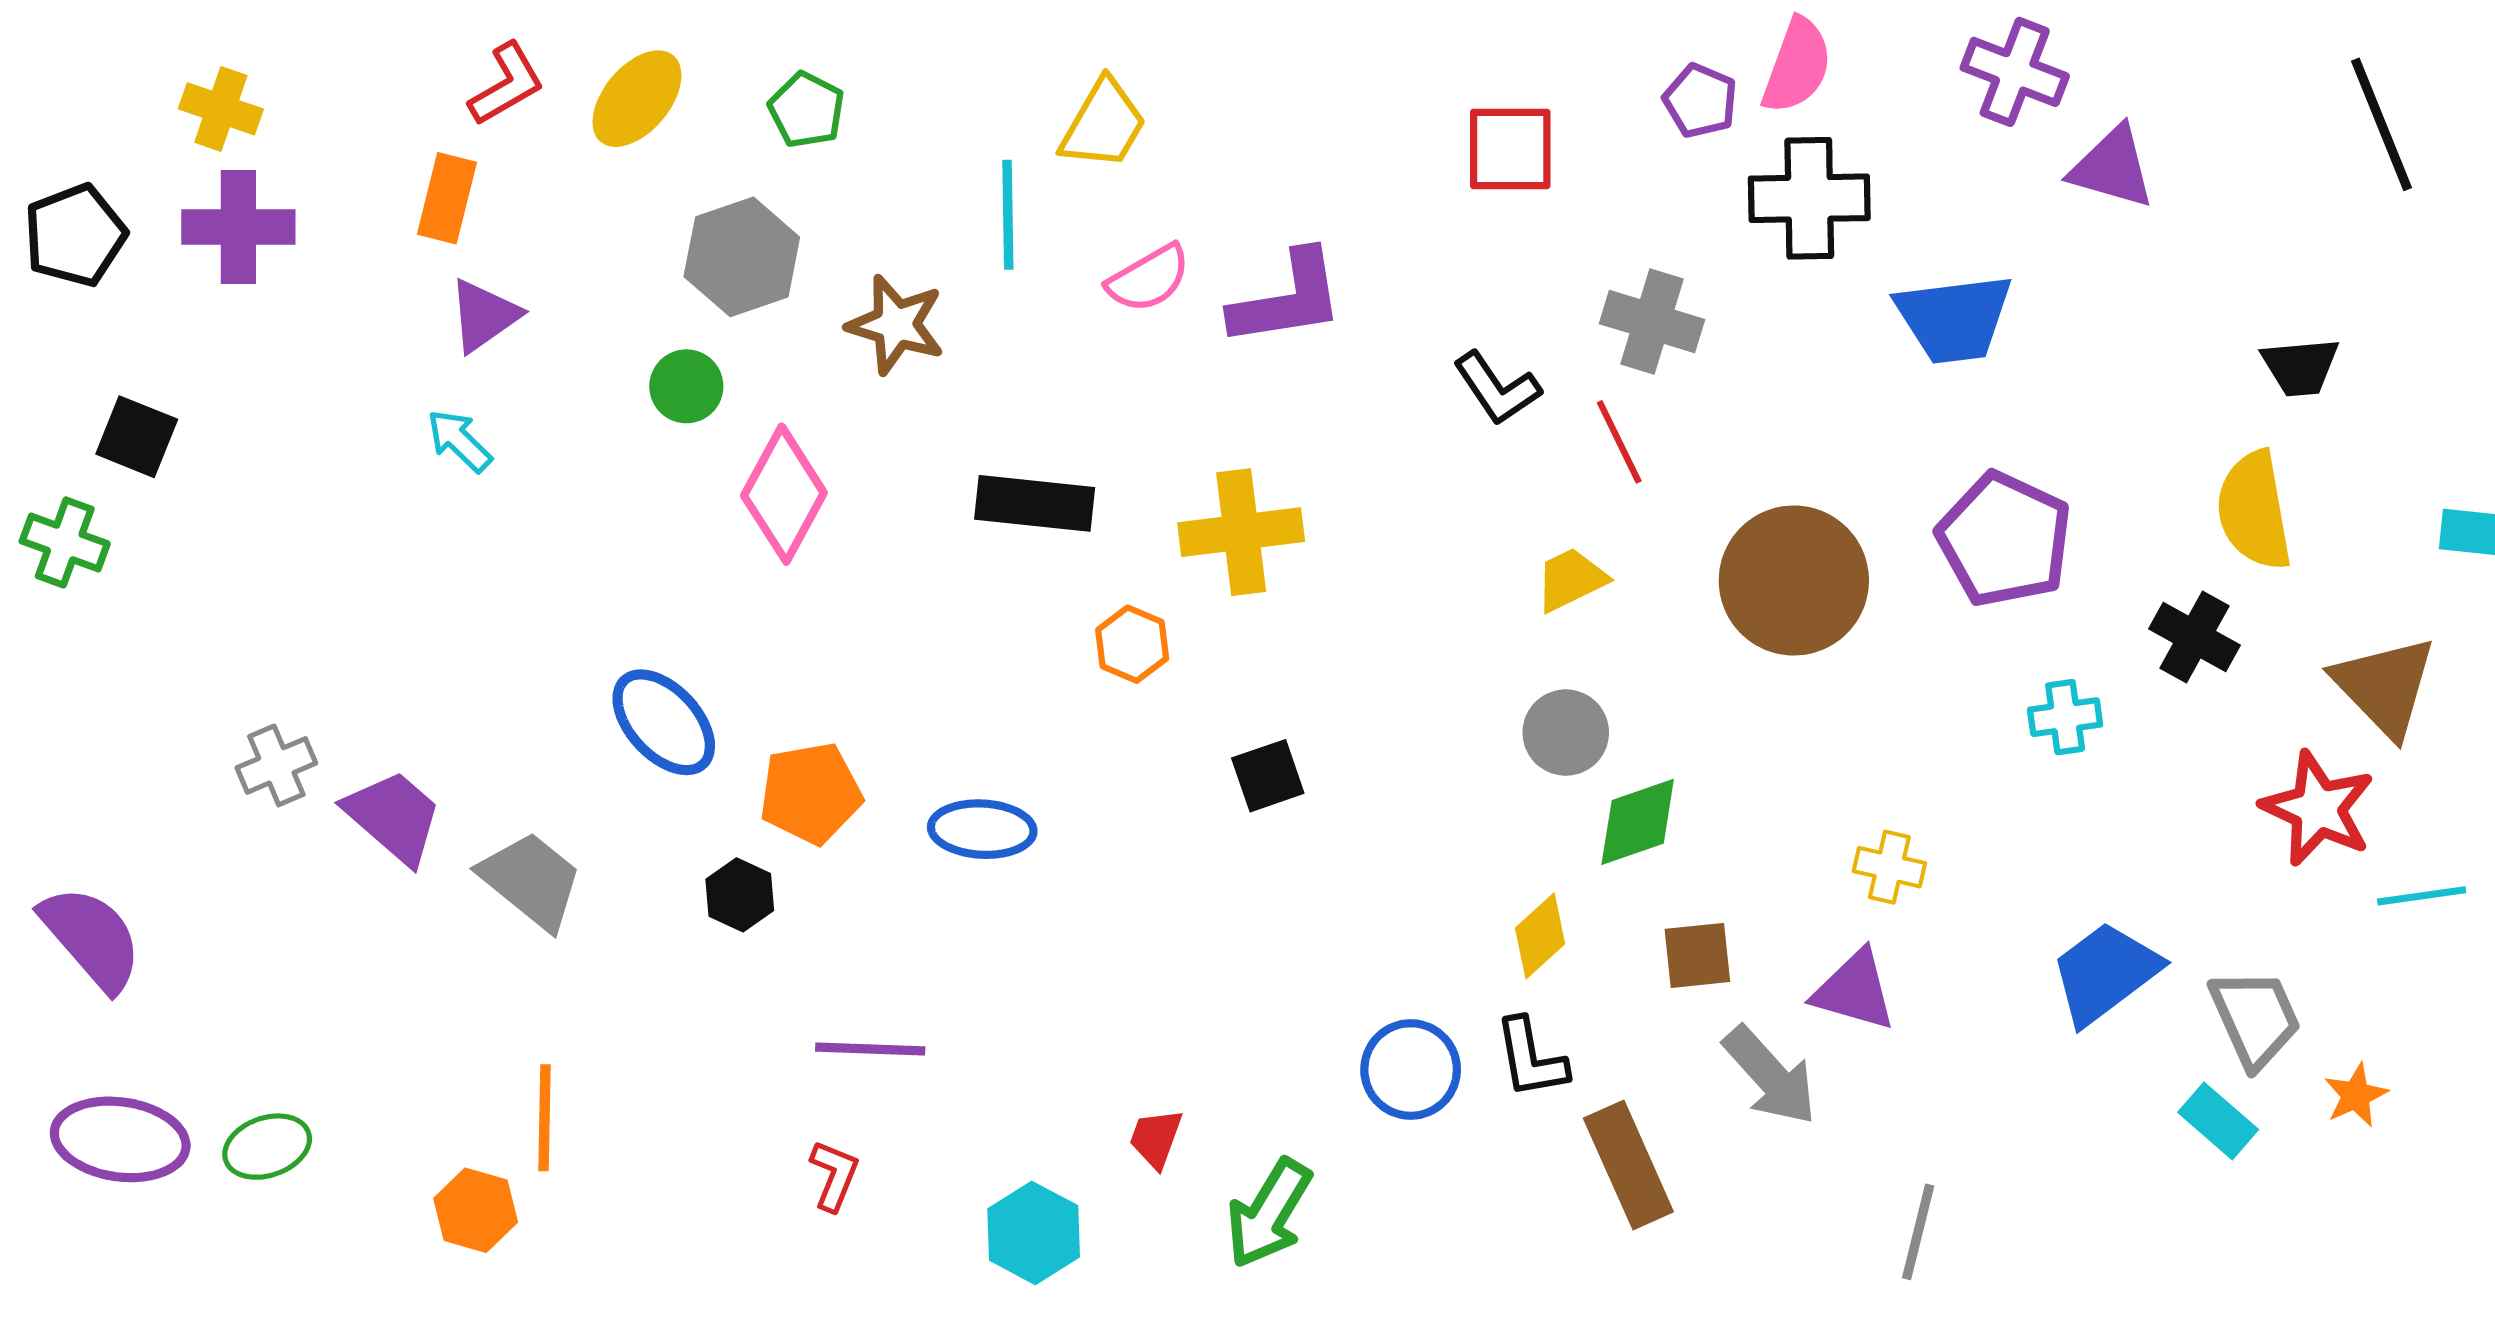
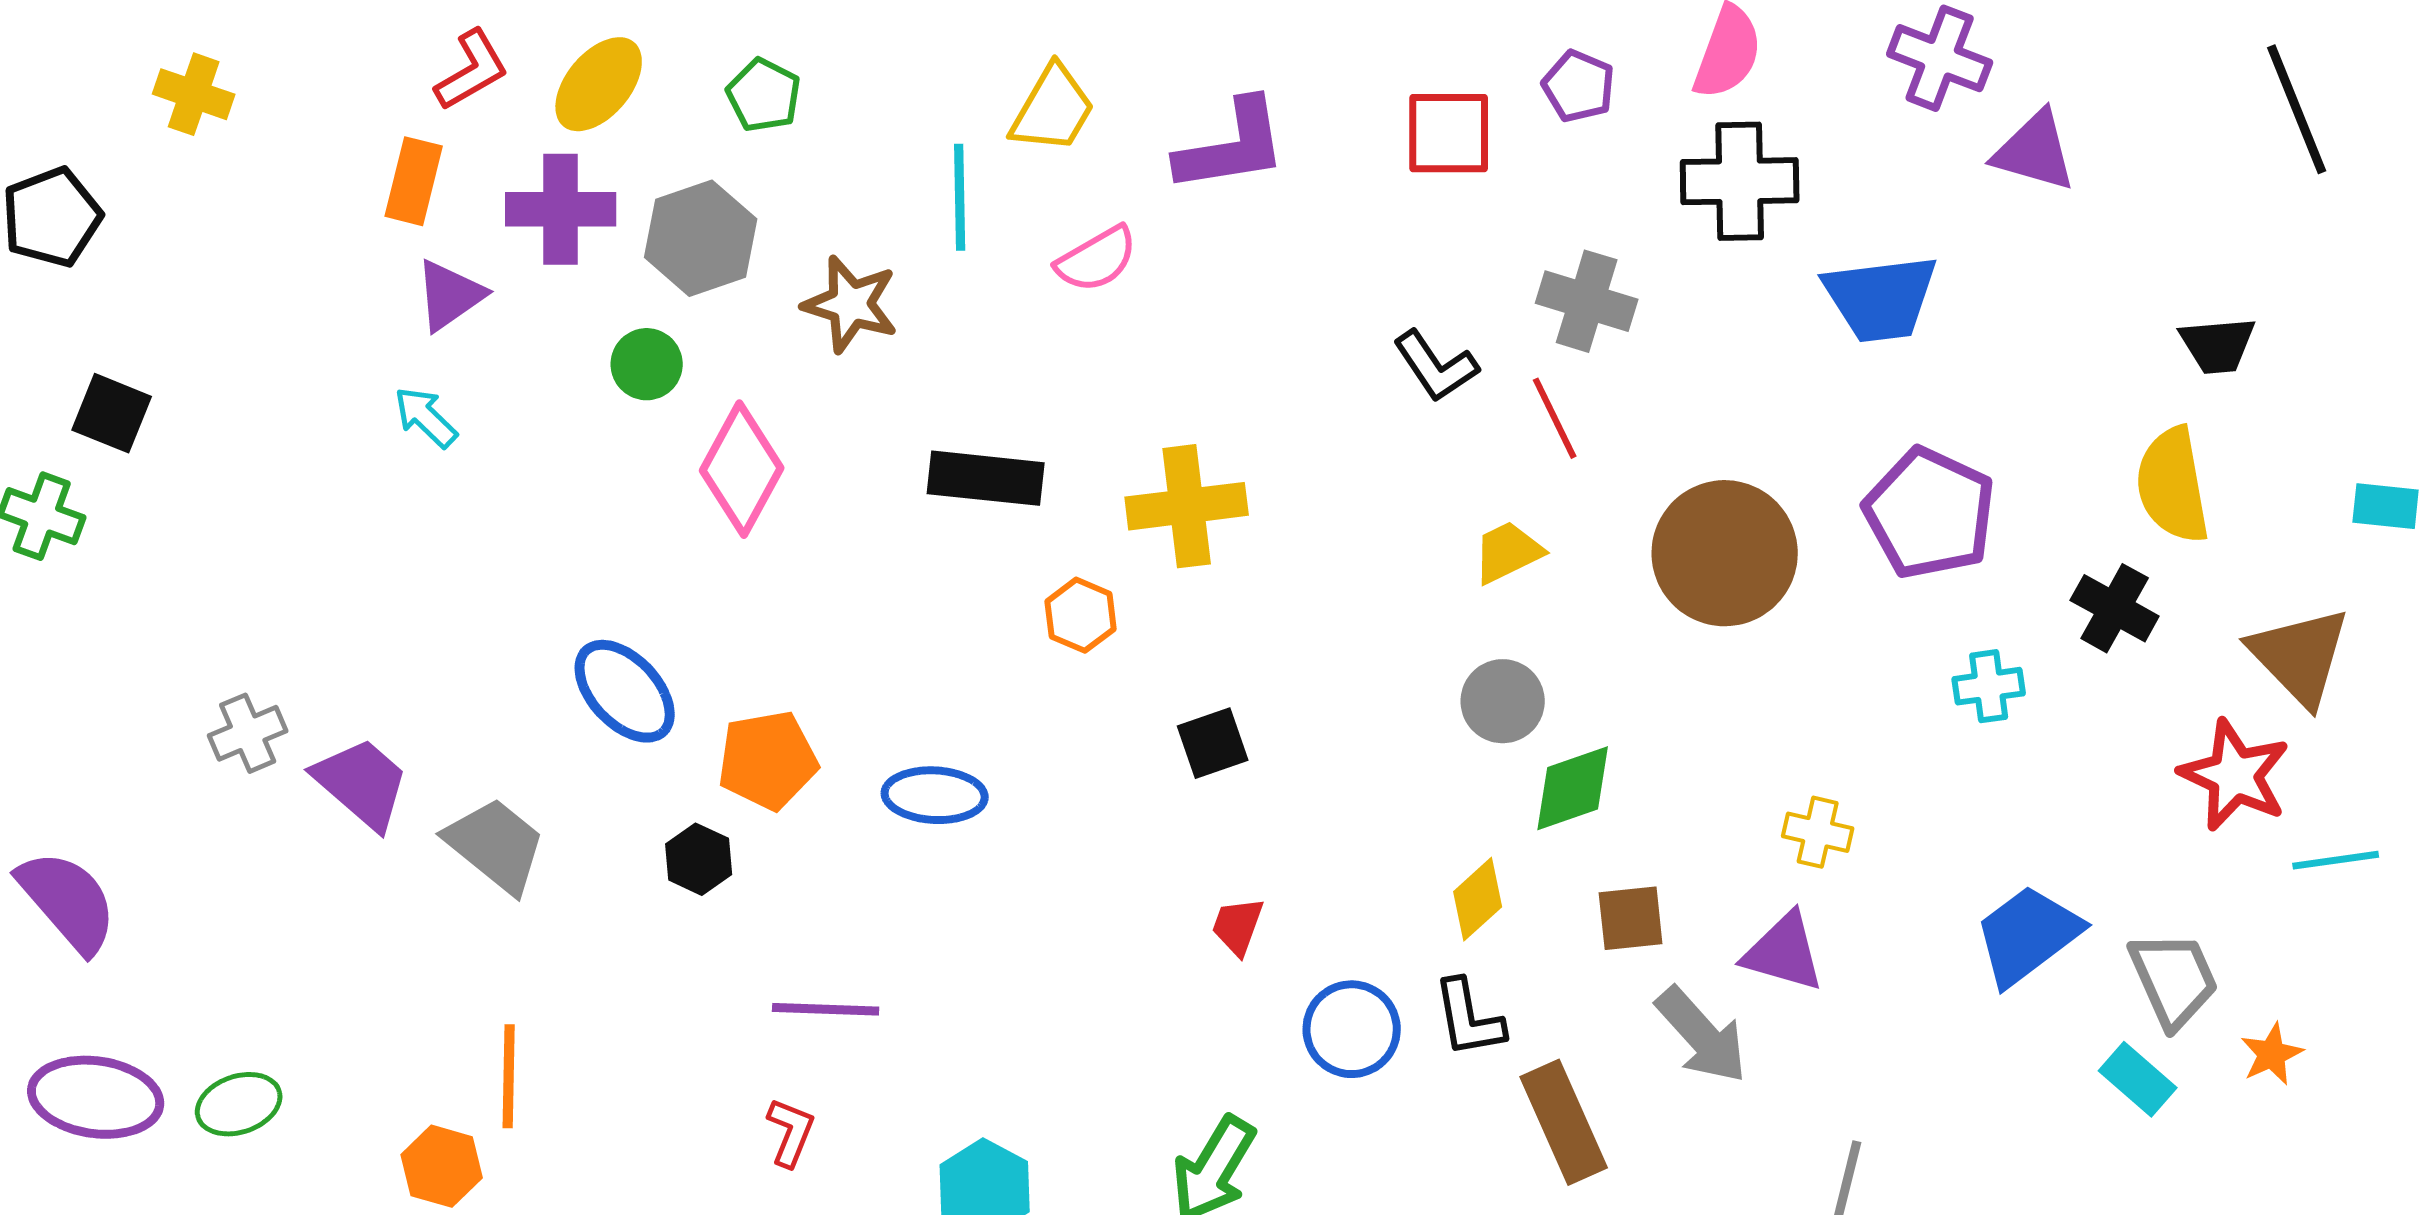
purple pentagon: (1700, 101) -> (1579, 86), moved
purple cross: (238, 227) -> (561, 209), moved
purple L-shape: (1287, 299) -> (1232, 146), moved
red trapezoid: (1156, 1138) -> (1238, 926), moved

